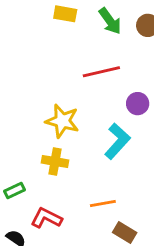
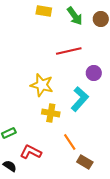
yellow cross: (55, 162) -> (51, 113), moved
orange line: (103, 204) -> (70, 142), turned 66

